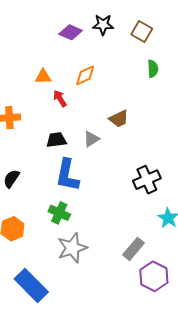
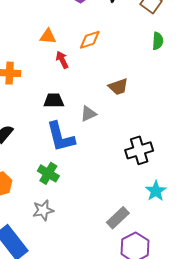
gray triangle: (91, 139) -> (88, 114), moved
blue L-shape: (67, 175) -> (61, 137), turned -32
gray star: (72, 248) -> (43, 210), moved, size x0.7

